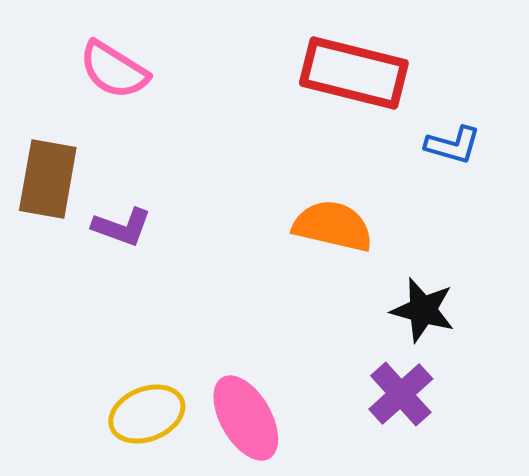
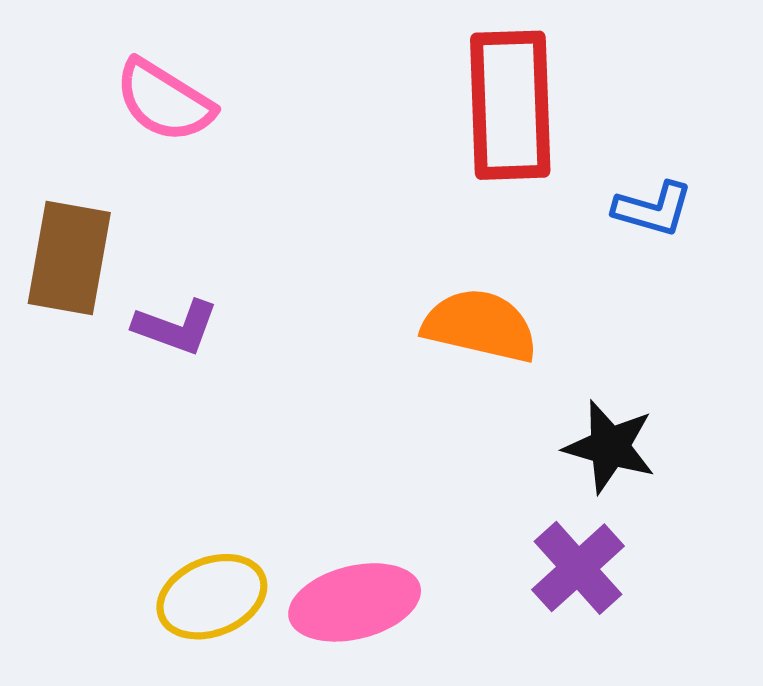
red rectangle: (354, 73) -> (510, 105), turned 74
pink ellipse: (246, 418) -> (355, 602), turned -74

